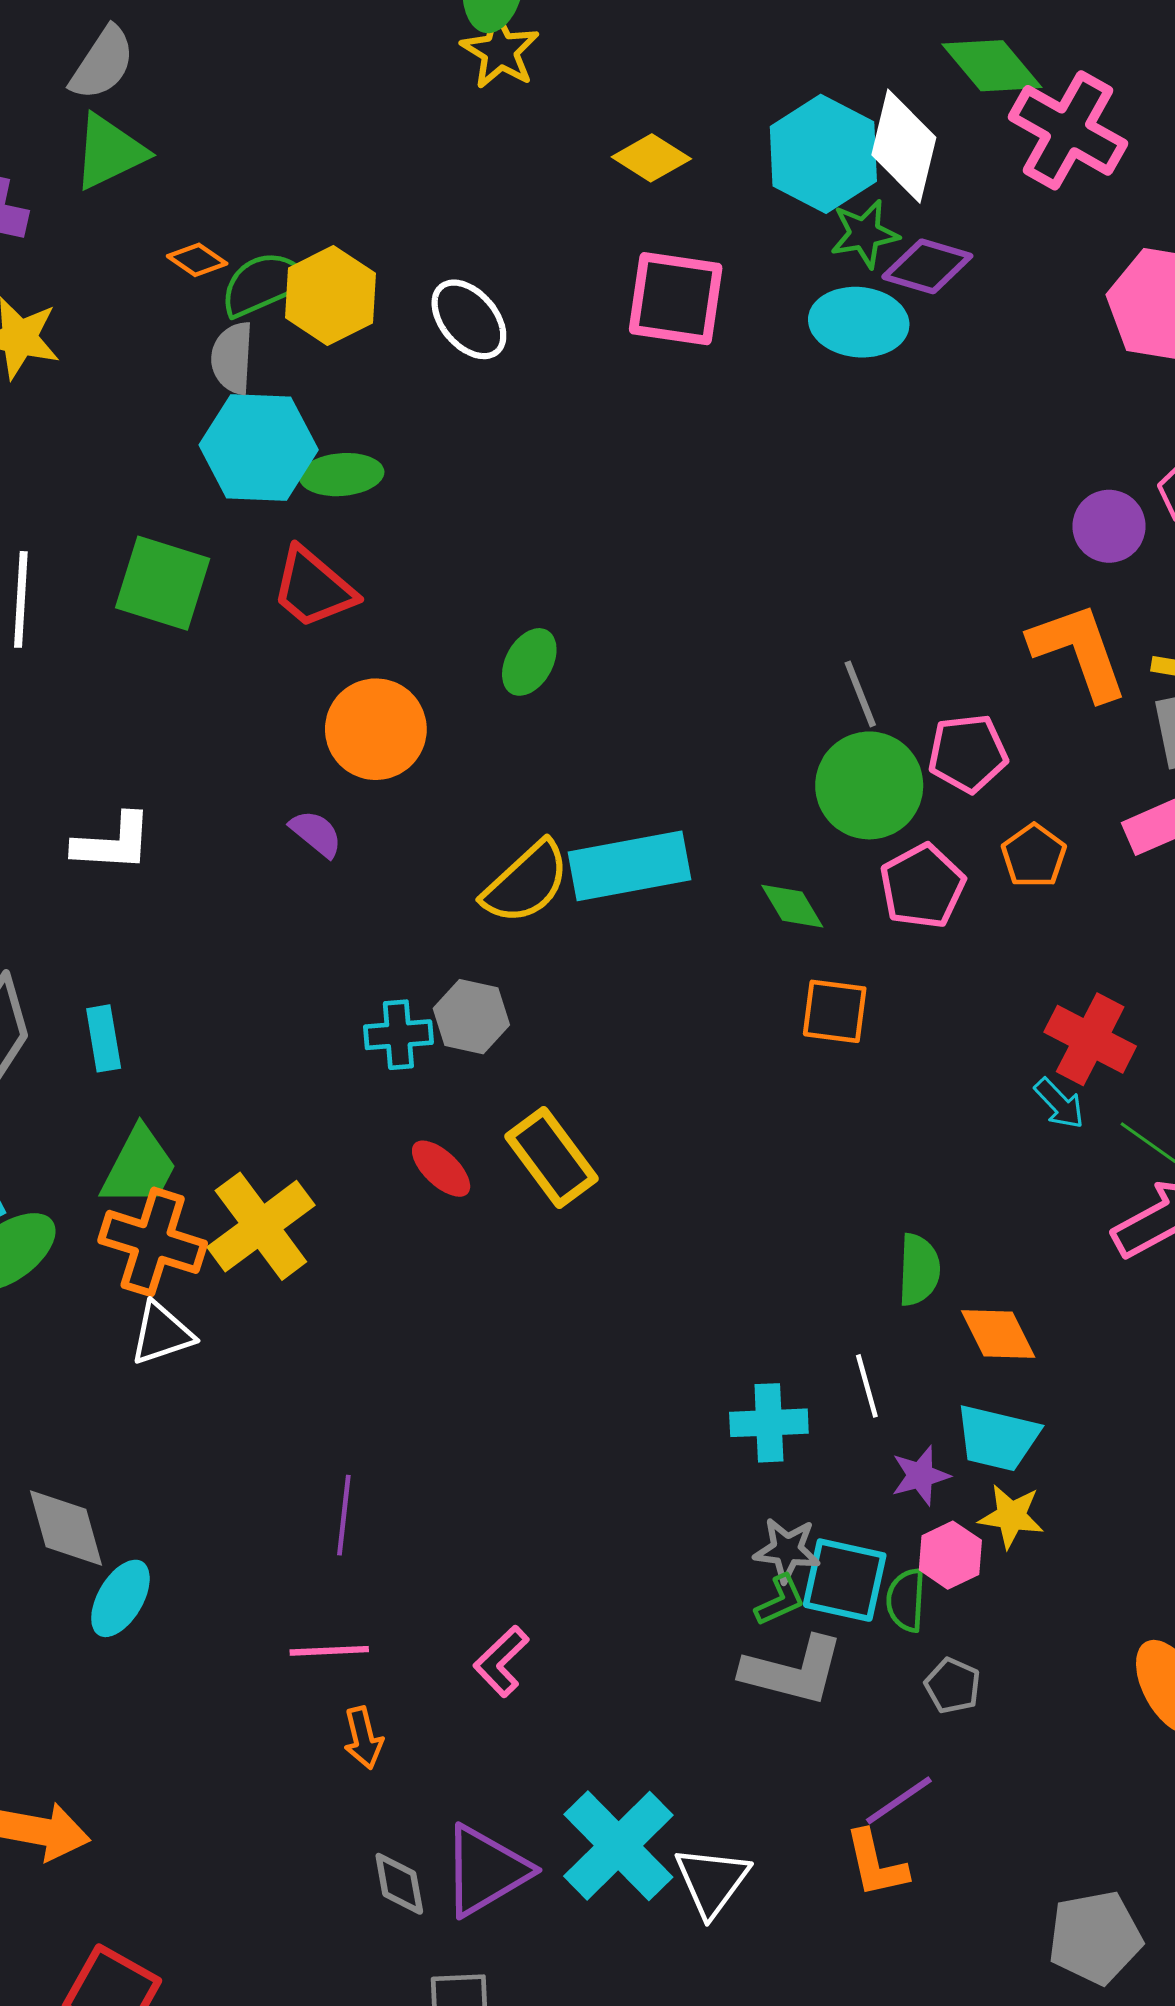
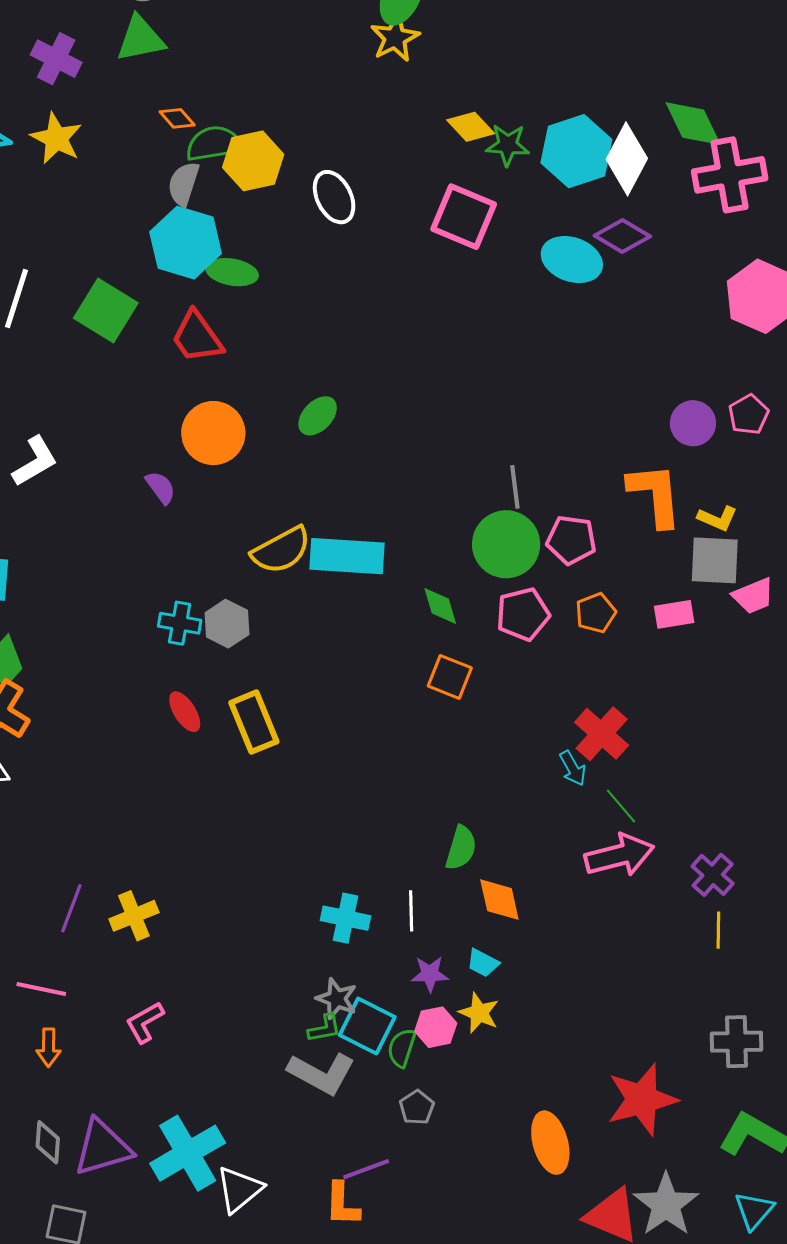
pink cross: (1068, 130) -> (730, 175), turned 36
green star: (864, 234) -> (508, 145), moved
white L-shape: (113, 843) -> (35, 461), turned -48
yellow cross: (261, 1226) -> (134, 916), moved, size x0.7
cyan trapezoid: (997, 1438) -> (483, 963), size x0.6

